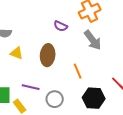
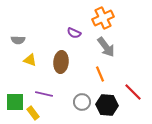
orange line: (78, 71) -> (100, 74), moved
gray circle: (55, 99) -> (82, 102), moved

